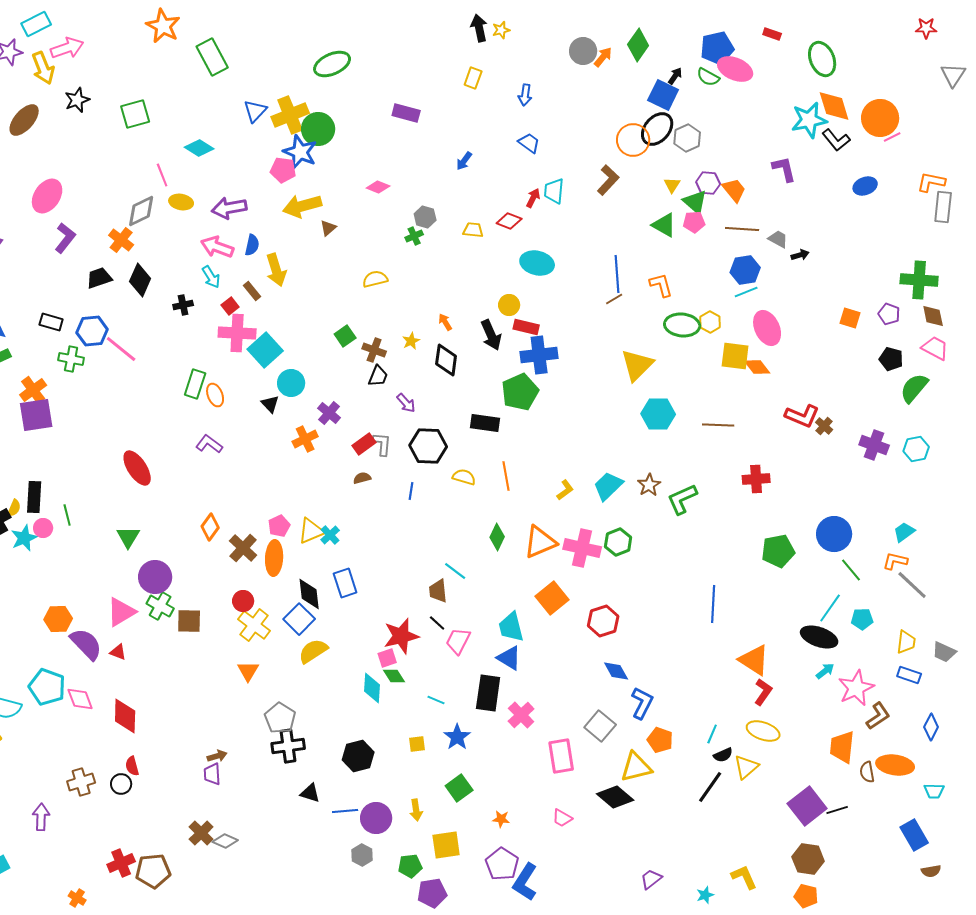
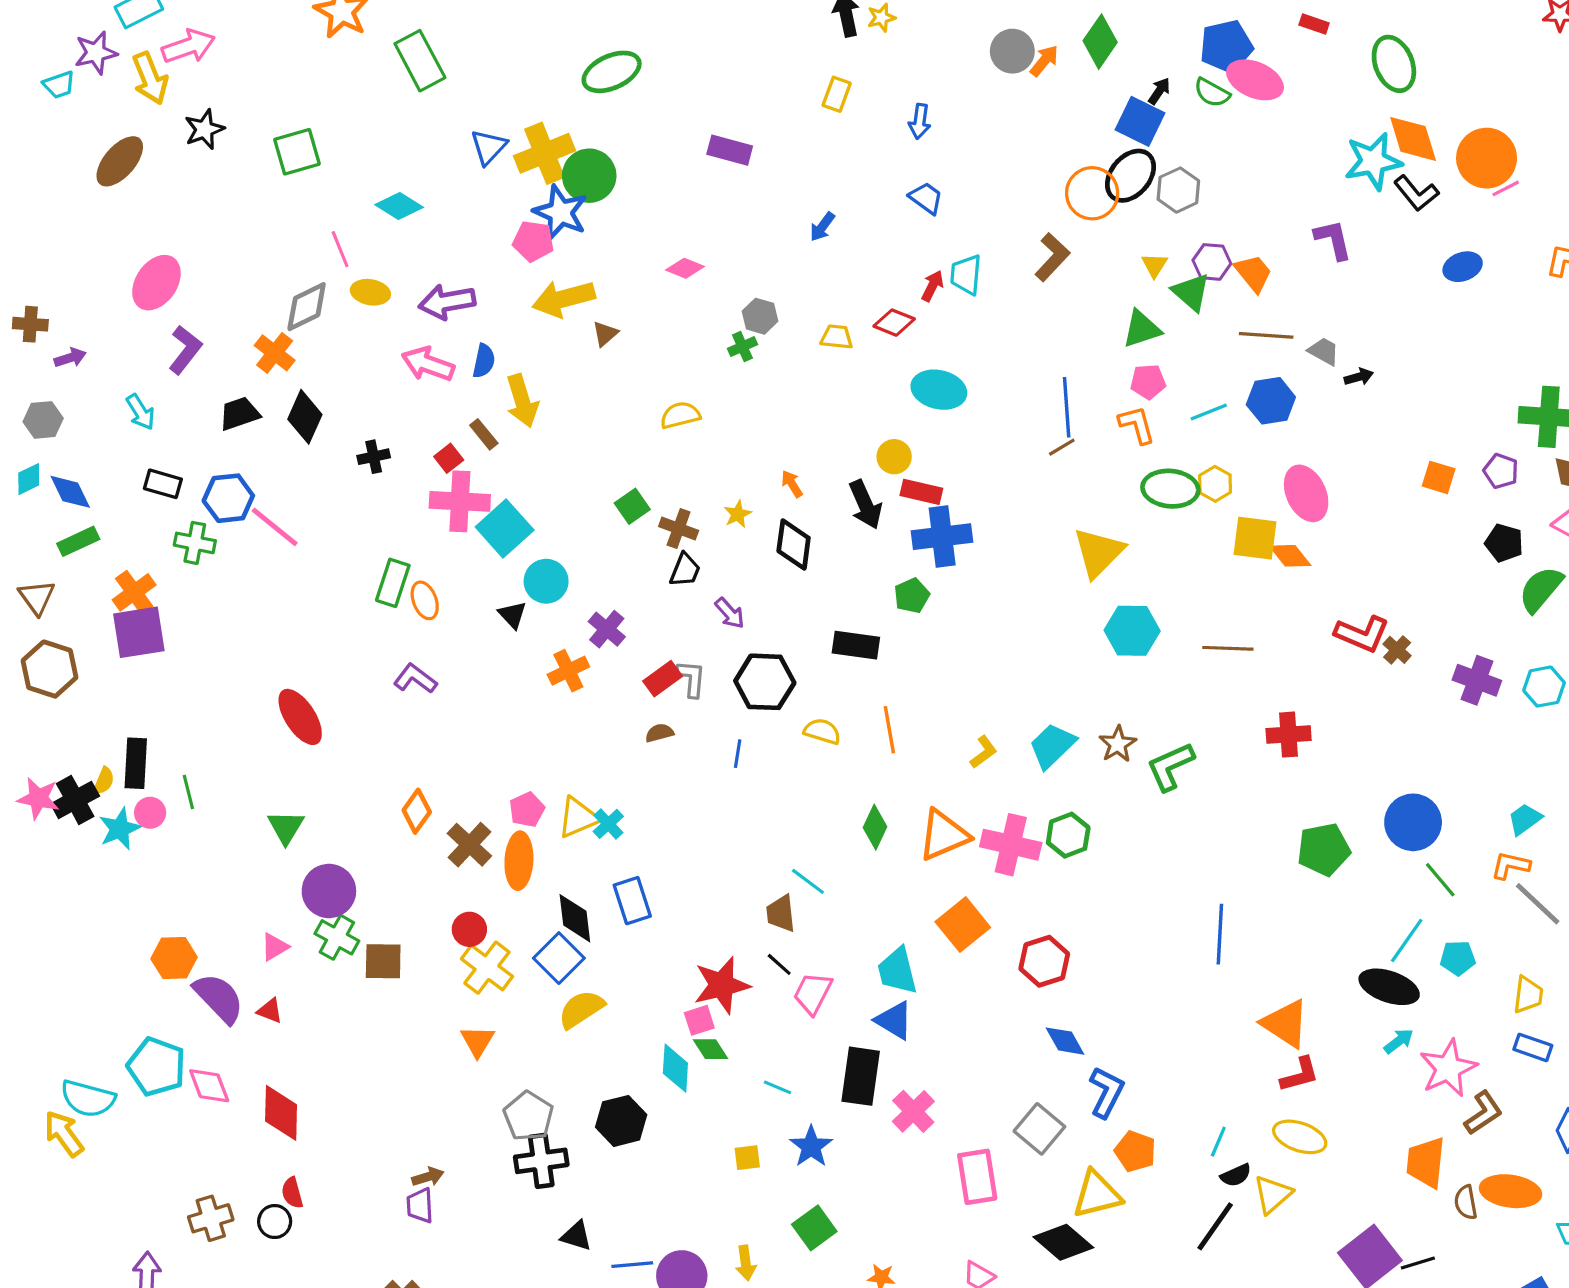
pink pentagon: (694, 222) -> (1148, 382), moved
green triangle: (664, 225) -> (1142, 329), turned -48
cyan arrow: (211, 277) -> (141, 412), moved
cyan line: (746, 292) -> (1209, 412), moved
green pentagon: (520, 392) -> (912, 596), size x0.6
pink triangle: (121, 612) -> (275, 947), size x0.6
red L-shape: (763, 692) -> (1300, 1075), turned 40
black hexagon: (358, 756) -> (621, 1121), moved

